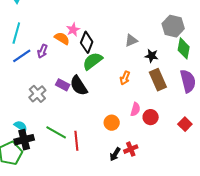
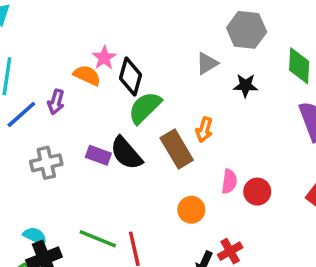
gray hexagon: (173, 26) -> (247, 30), moved
brown rectangle: (158, 80) -> (177, 149), moved
gray cross: (37, 94) -> (46, 163), moved, turned 36

